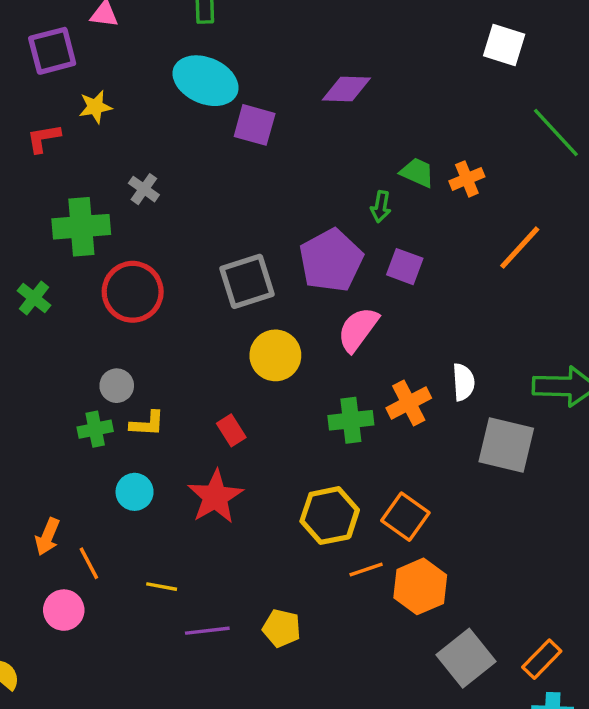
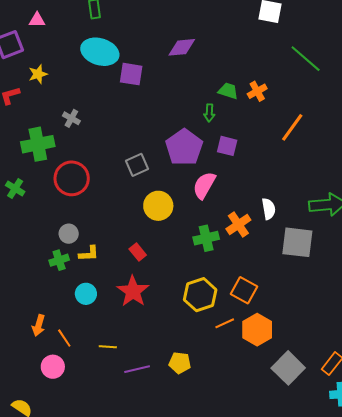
gray square: (247, 281) -> (137, 165), size x0.7

